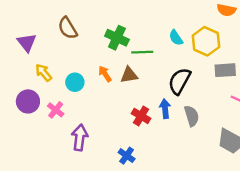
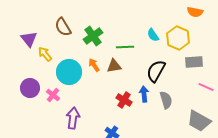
green cross: (117, 38) -> (93, 36), moved, turned 30
yellow arrow: (44, 73) -> (45, 54), moved
cyan circle: (75, 82) -> (69, 72), size x1.6

